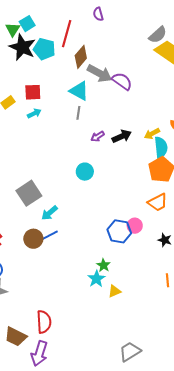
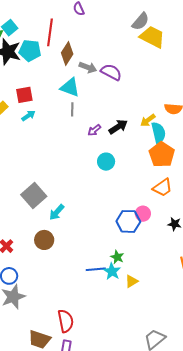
gray arrow: (100, 73) -> (88, 67), size x0.7
cyan circle: (85, 172) -> (106, 162), moved
blue line: (49, 236) -> (96, 269), moved, turned 30

